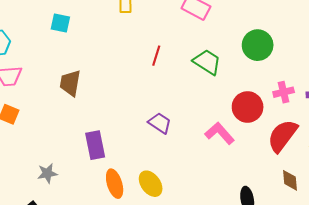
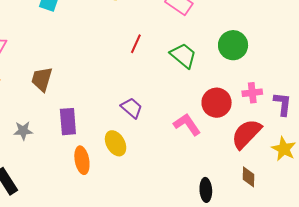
brown trapezoid: (70, 83) -> (42, 79), moved
gray star: (47, 173) -> (23, 131), moved
yellow ellipse: (151, 184) -> (116, 143), moved

